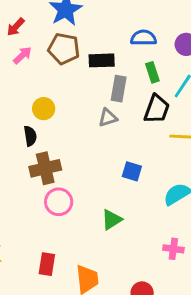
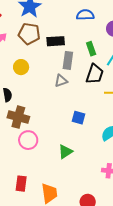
blue semicircle: (143, 38) -> (85, 15), moved
yellow circle: (44, 109) -> (21, 67), moved
brown cross: (45, 168) -> (18, 117), turned 30

